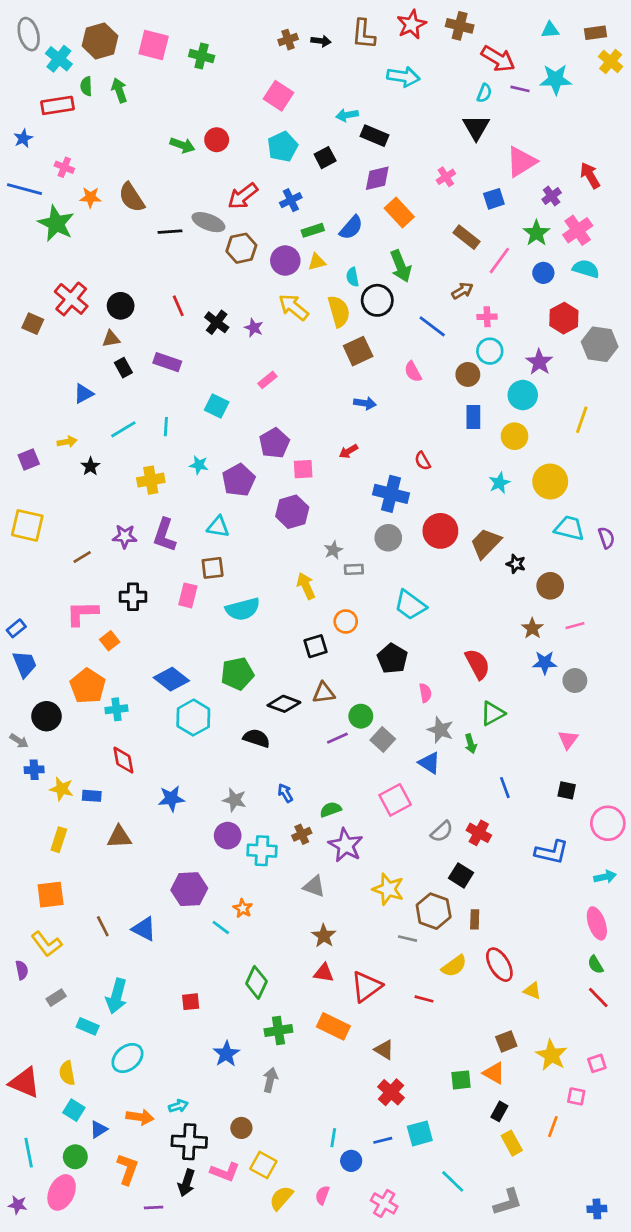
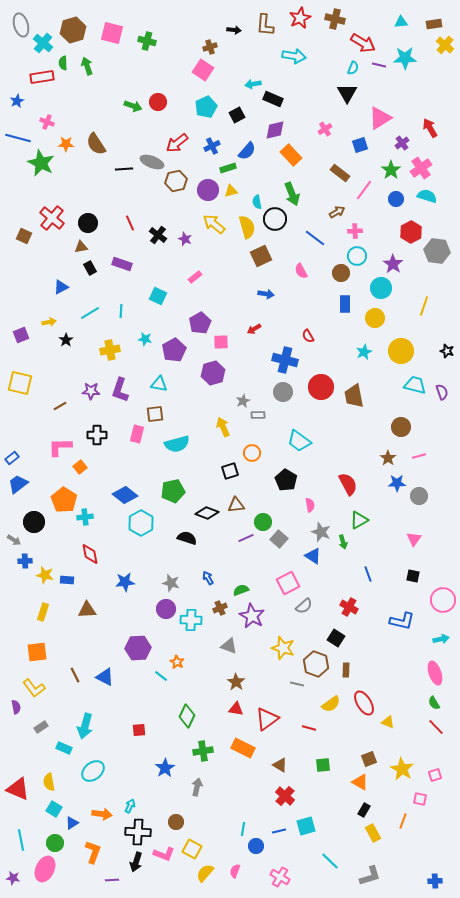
brown cross: (288, 40) -> (210, 47), moved
blue semicircle: (351, 228) -> (247, 151), moved
brown trapezoid: (486, 543) -> (354, 396), turned -55
black star: (516, 564) -> (447, 351), moved
blue trapezoid: (25, 664) -> (18, 484), turned -105
gray semicircle: (442, 831) -> (304, 606), moved
green square: (461, 1080) -> (323, 765), moved
cyan arrow: (178, 1106) -> (130, 806), turned -48

